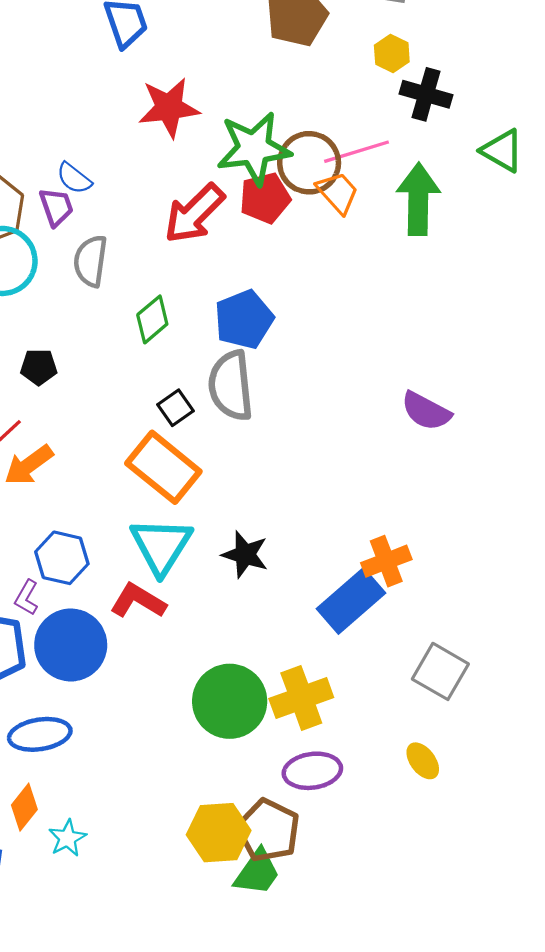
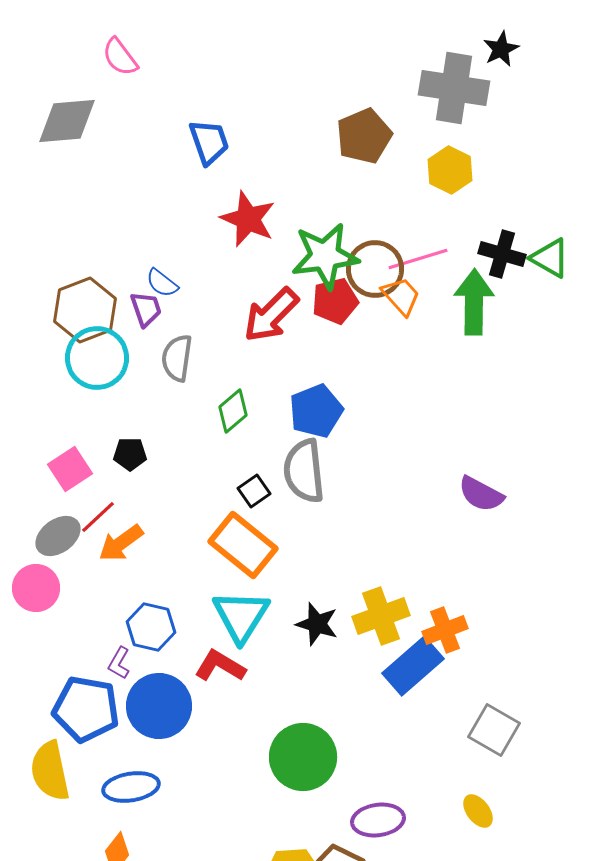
yellow hexagon: (392, 54) -> (450, 170), size x1.4
black cross: (426, 94) -> (502, 254), moved
red star: (169, 108) -> (248, 219), turned 30
yellow cross: (301, 698) -> (381, 616), moved

